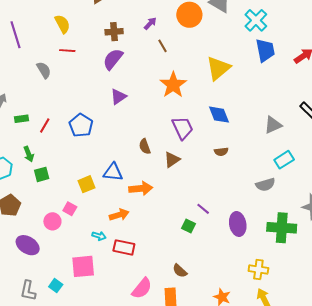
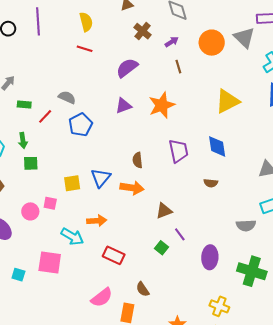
brown cross: (114, 32) -> (142, 31), moved, turned 30
gray semicircle: (44, 70) -> (67, 97), moved, turned -48
orange star: (173, 85) -> (162, 105), moved
brown triangle: (172, 160) -> (164, 211), moved
blue triangle: (113, 172) -> (101, 178), turned 50
orange arrow: (141, 188) -> (132, 188), moved
pink square: (70, 209) -> (50, 203), turned -32
cyan arrow: (99, 236) -> (72, 236), size x1.6
red rectangle: (124, 247) -> (114, 255), moved
cyan square: (56, 286) -> (18, 275), turned -32

